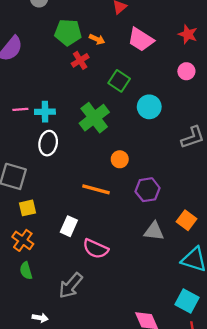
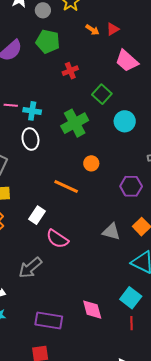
green pentagon: (68, 32) -> (48, 42), moved
orange arrow: (97, 39) -> (92, 30), moved
white ellipse: (48, 143) -> (30, 139), turned -30
purple hexagon: (148, 190) -> (131, 186), moved

